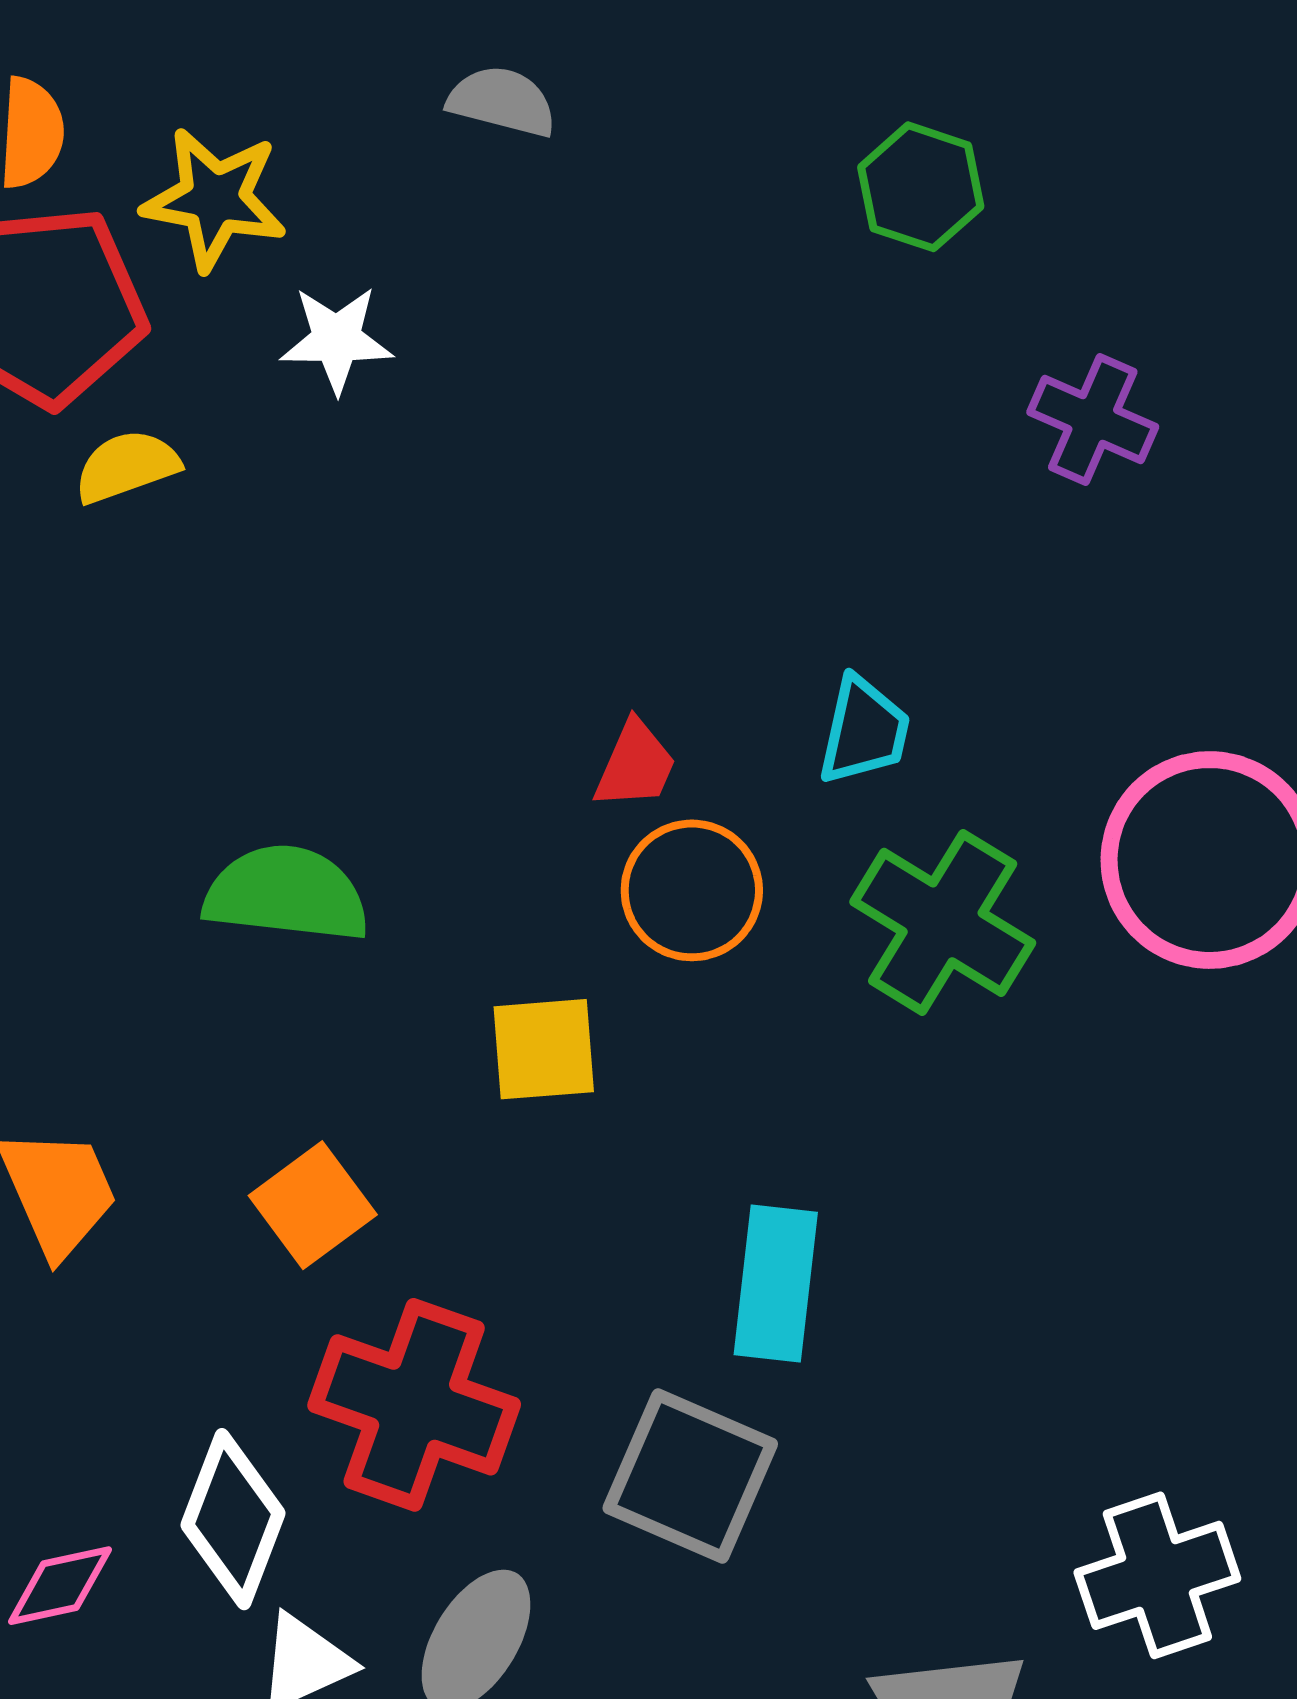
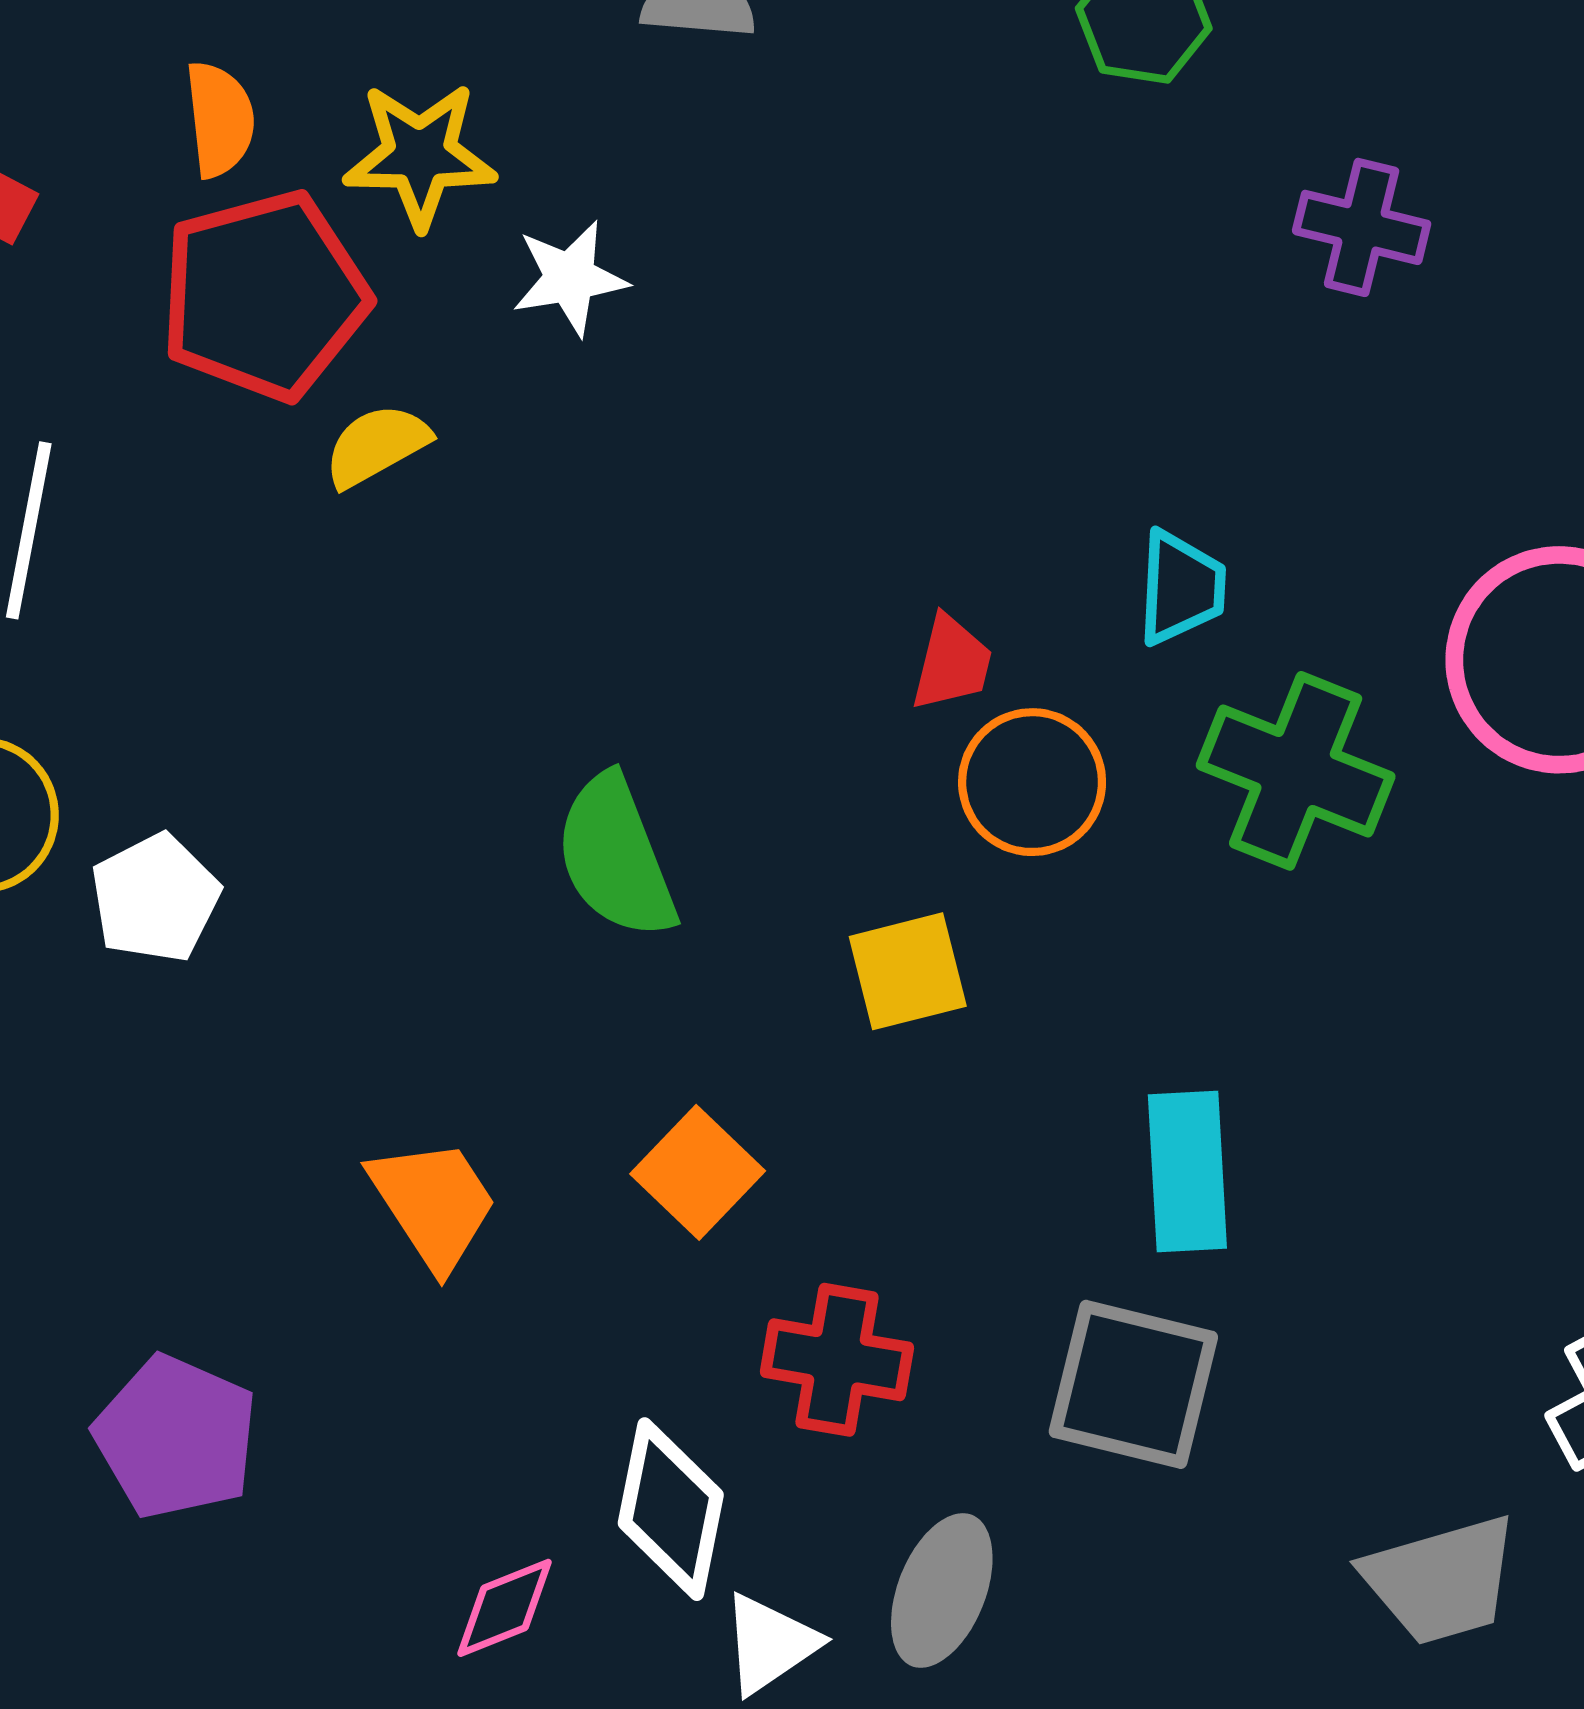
green semicircle: (286, 894) -> (616, 857), turned -108
red cross: (414, 1405) -> (837, 1360), size x0.7

